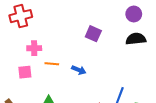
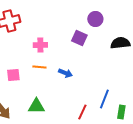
purple circle: (134, 14) -> (95, 19), moved
pink cross: (34, 48) -> (40, 45), moved

